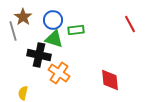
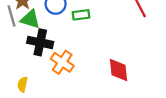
green triangle: (54, 39) -> (30, 19), moved

